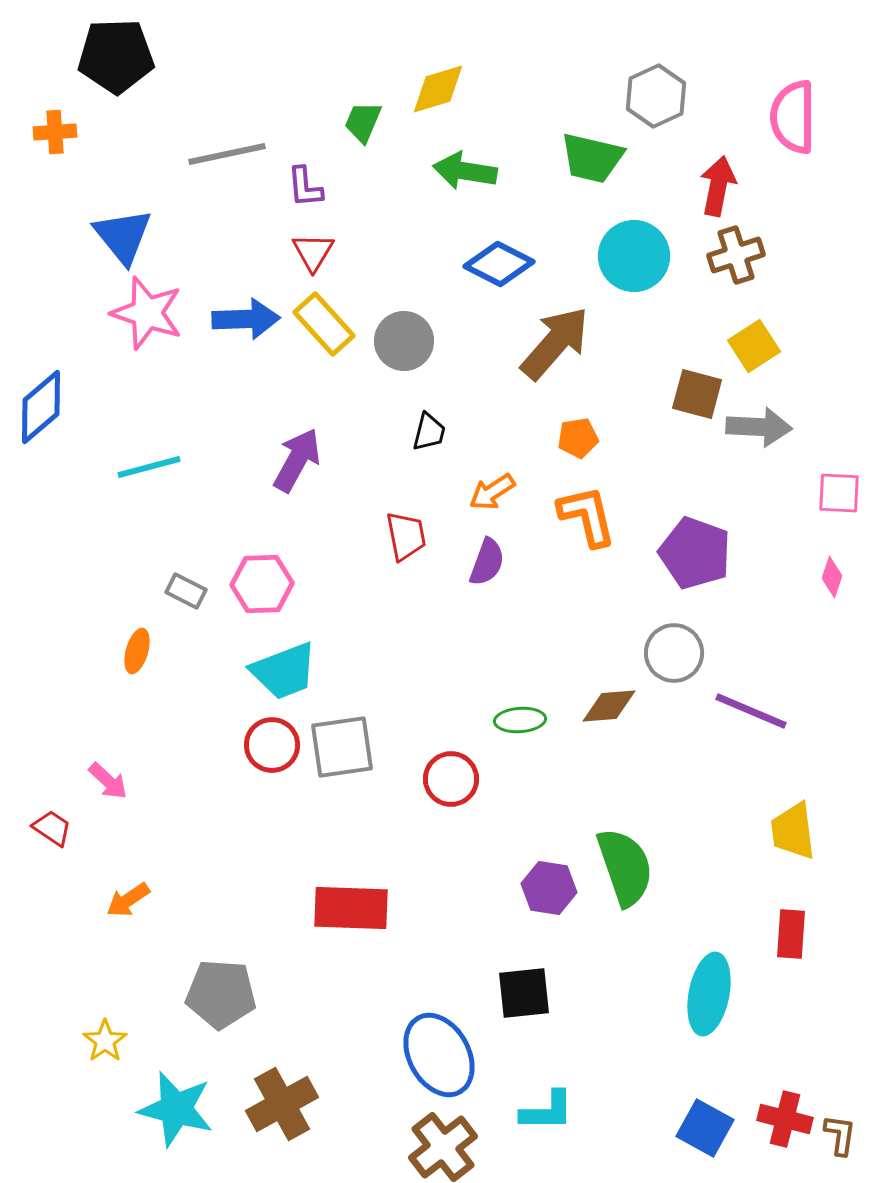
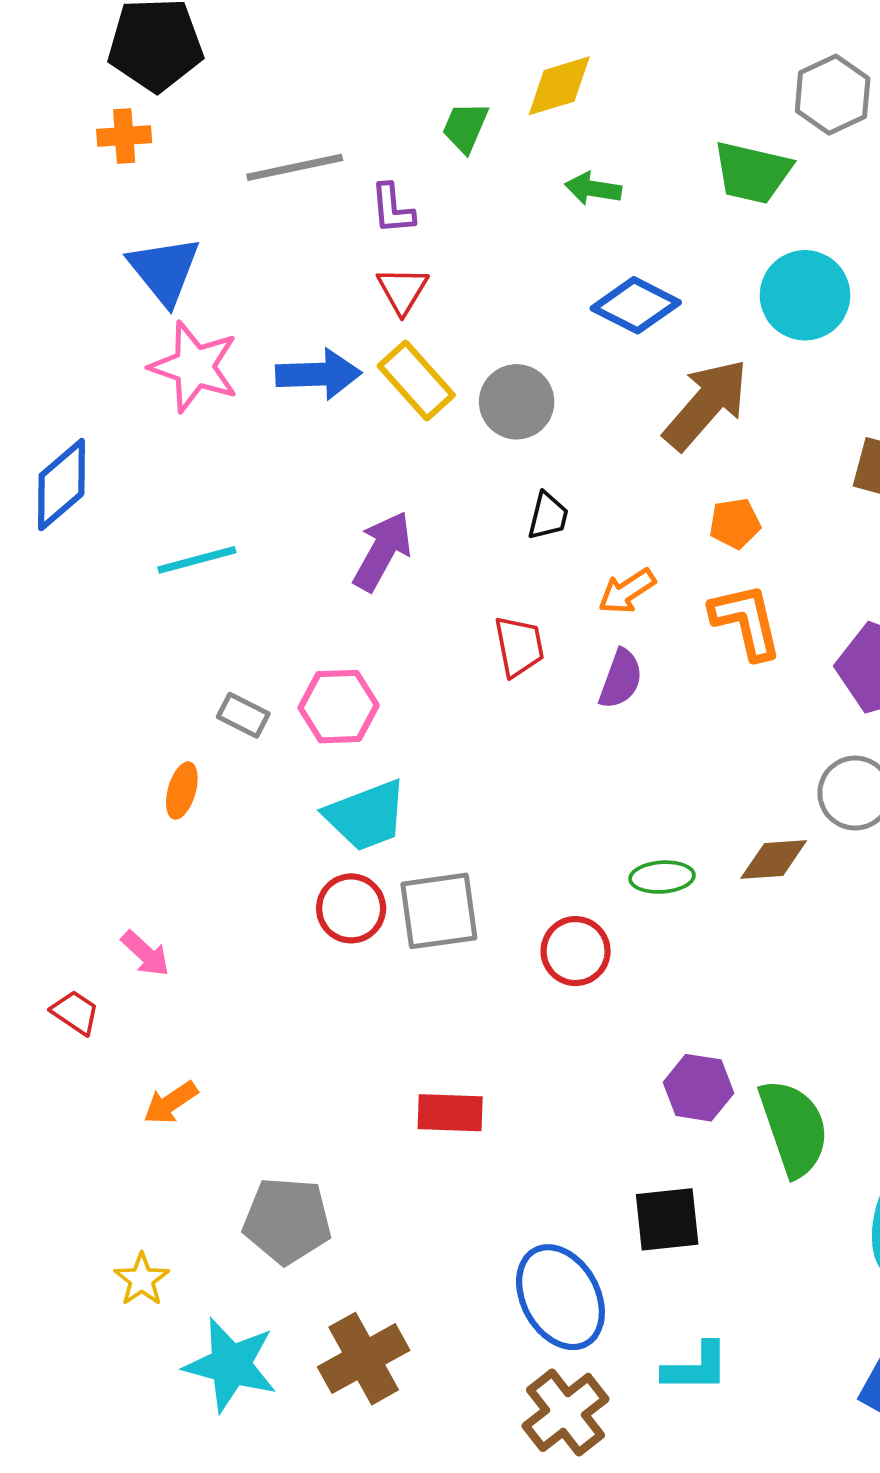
orange cross: (55, 132) -> (124, 136), moved
green arrow: (465, 171) -> (593, 189), size x0.7
green semicircle: (625, 867) -> (794, 1128), moved
red rectangle: (351, 908) -> (450, 1113), size x0.7

